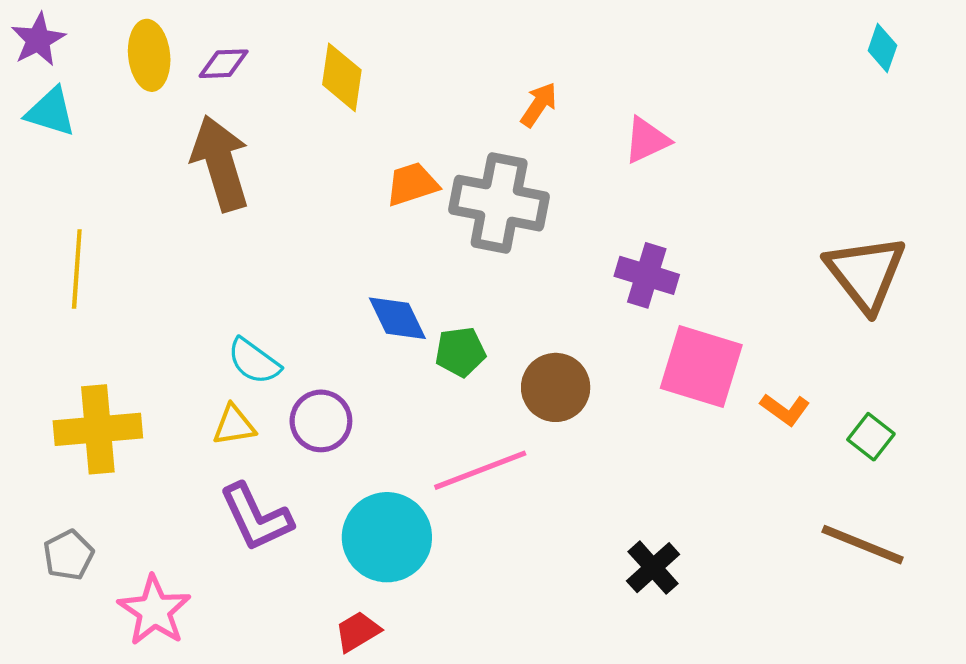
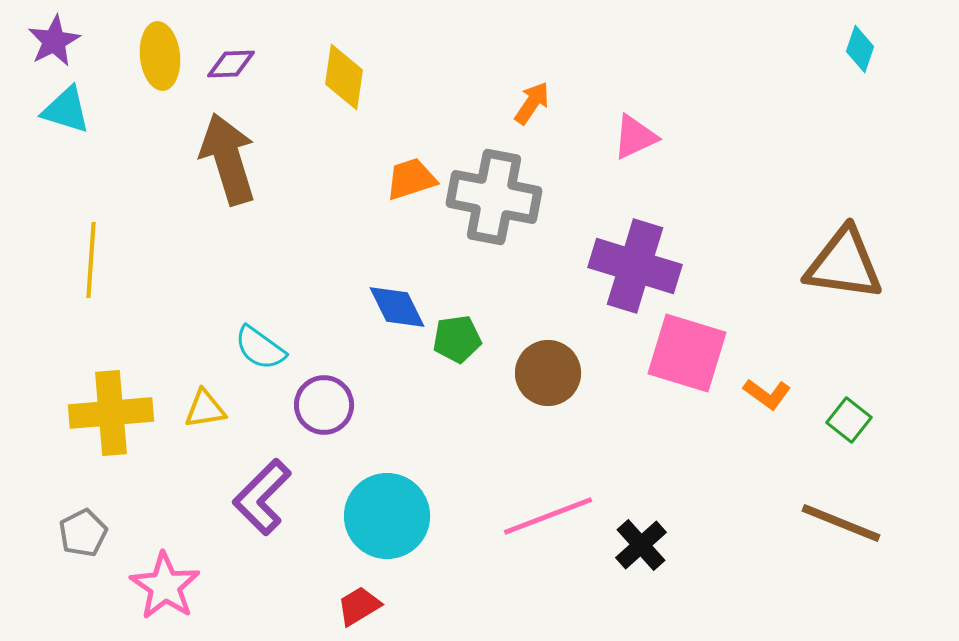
brown triangle: (866, 273) -> (844, 264), turned -44
purple cross: (647, 275) -> (635, 266), size x1.5
yellow triangle: (234, 425) -> (205, 409), moved
pink line: (480, 470) -> (548, 516), moved
purple L-shape: (256, 517) -> (262, 497), turned 70

